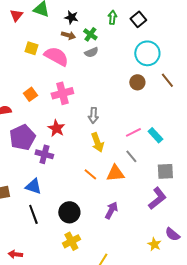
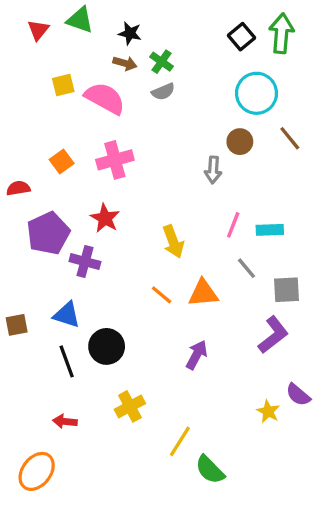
green arrow: (112, 17) -> (281, 33), moved, size x1.6
yellow square: (31, 48) -> (63, 85), turned -32
gray arrow: (93, 115) -> (213, 170), moved
pink line: (133, 132) -> (233, 225), turned -42
cyan rectangle: (155, 135) -> (270, 230), turned -49
gray line: (131, 156) -> (247, 268), moved
black circle: (69, 212) -> (107, 346), moved
red arrow: (15, 254) -> (65, 421), moved

